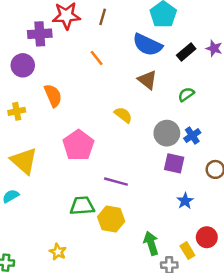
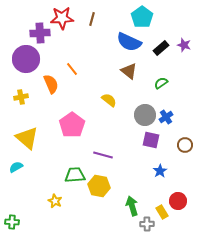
orange line: (97, 58) -> (72, 69), moved
purple circle: (23, 65) -> (26, 59), size x1.4
yellow star: (58, 252) -> (55, 201), moved

